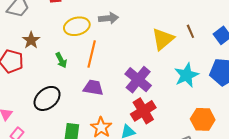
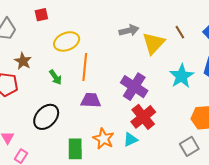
gray arrow: (108, 18) -> (129, 30), moved

